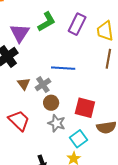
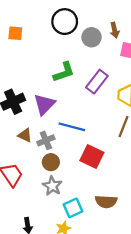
purple triangle: (20, 33) -> (44, 104), moved
brown triangle: (24, 84) -> (25, 135), turned -40
red square: (85, 108) -> (92, 157), moved

